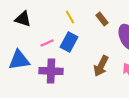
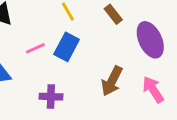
purple cross: (51, 71) -> (51, 97), moved, size x0.7

